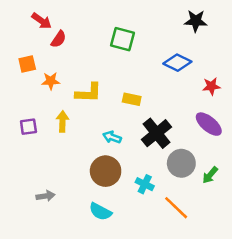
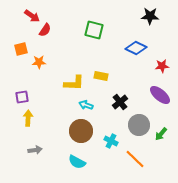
yellow L-shape: (89, 93) -> (74, 83), moved
yellow arrow: (62, 121) -> (28, 118), moved
black cross: (156, 133) -> (120, 102), size x0.7

